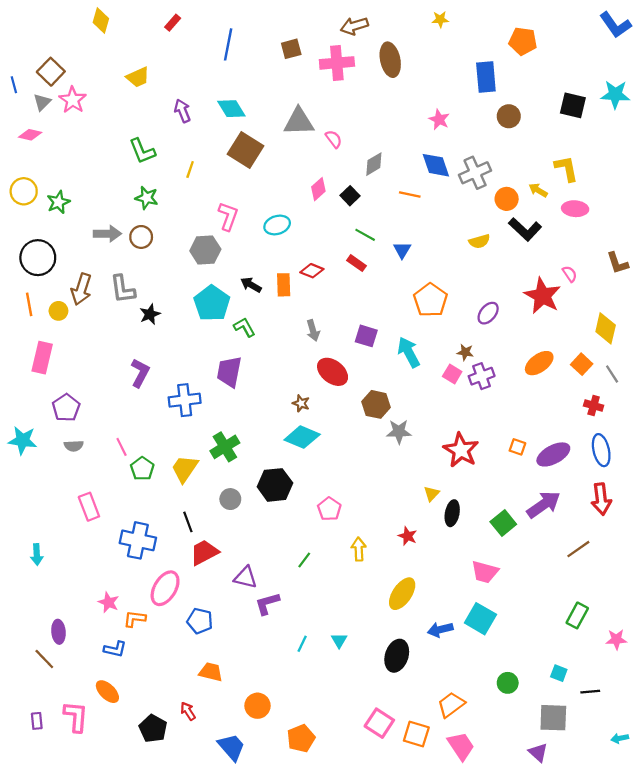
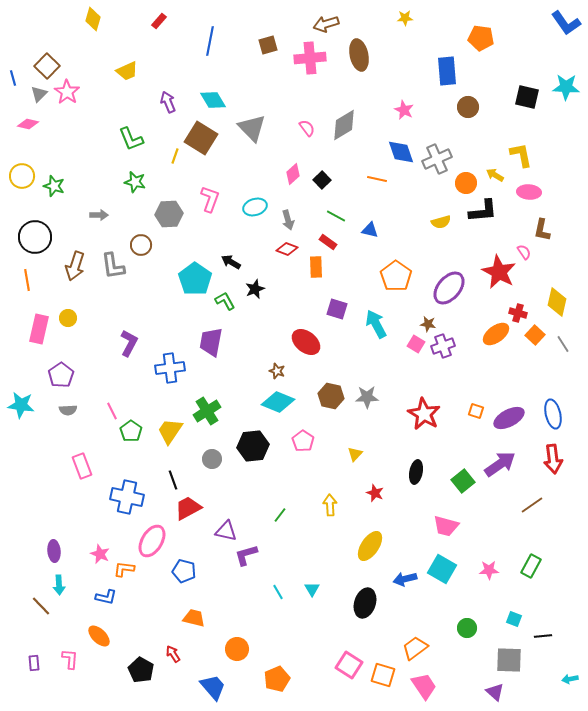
gray triangle: (299, 122) -> (252, 128), moved, turned 48
brown square: (246, 150) -> (201, 138), moved
gray diamond: (374, 164) -> (344, 125), moved, size x1.4
green star: (58, 202) -> (54, 186), turned -30
black L-shape: (525, 229) -> (483, 211), turned -48
gray arrow: (107, 234) -> (99, 215), size x0.7
brown circle: (141, 237) -> (141, 245), moved
gray hexagon: (205, 250) -> (169, 214), moved
blue triangle: (402, 250) -> (370, 230), turned -48
brown L-shape: (618, 263) -> (542, 230), moved, turned 30
orange rectangle: (284, 285) -> (316, 267), moved
yellow circle: (58, 311) -> (68, 318), moved
purple ellipse: (488, 313) -> (449, 288), size x1.6
black star: (150, 314) -> (255, 289), moved
gray arrow: (313, 330) -> (288, 220), moved
brown hexagon: (376, 404) -> (331, 396), moved
red cross: (594, 406) -> (518, 313), moved
yellow triangle: (432, 494) -> (355, 454), moved
pink pentagon: (329, 509) -> (303, 441), moved
cyan arrow: (37, 555) -> (59, 585), moved
purple ellipse: (58, 632) -> (54, 551), moved
pink star: (616, 639) -> (489, 570), moved
cyan line: (302, 644) -> (278, 592), turned -56
pink L-shape: (76, 717) -> (70, 659), size x0.7

